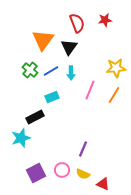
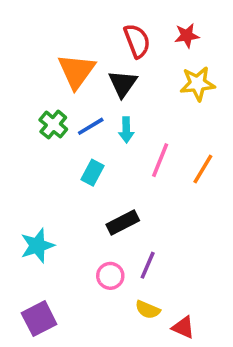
yellow star: (116, 68) -> (197, 84), moved
cyan rectangle: (52, 97) -> (92, 173), turned -40
black rectangle: (35, 117) -> (123, 222), moved
pink circle: (62, 170) -> (110, 276), moved
purple square: (36, 173) -> (39, 319), moved

